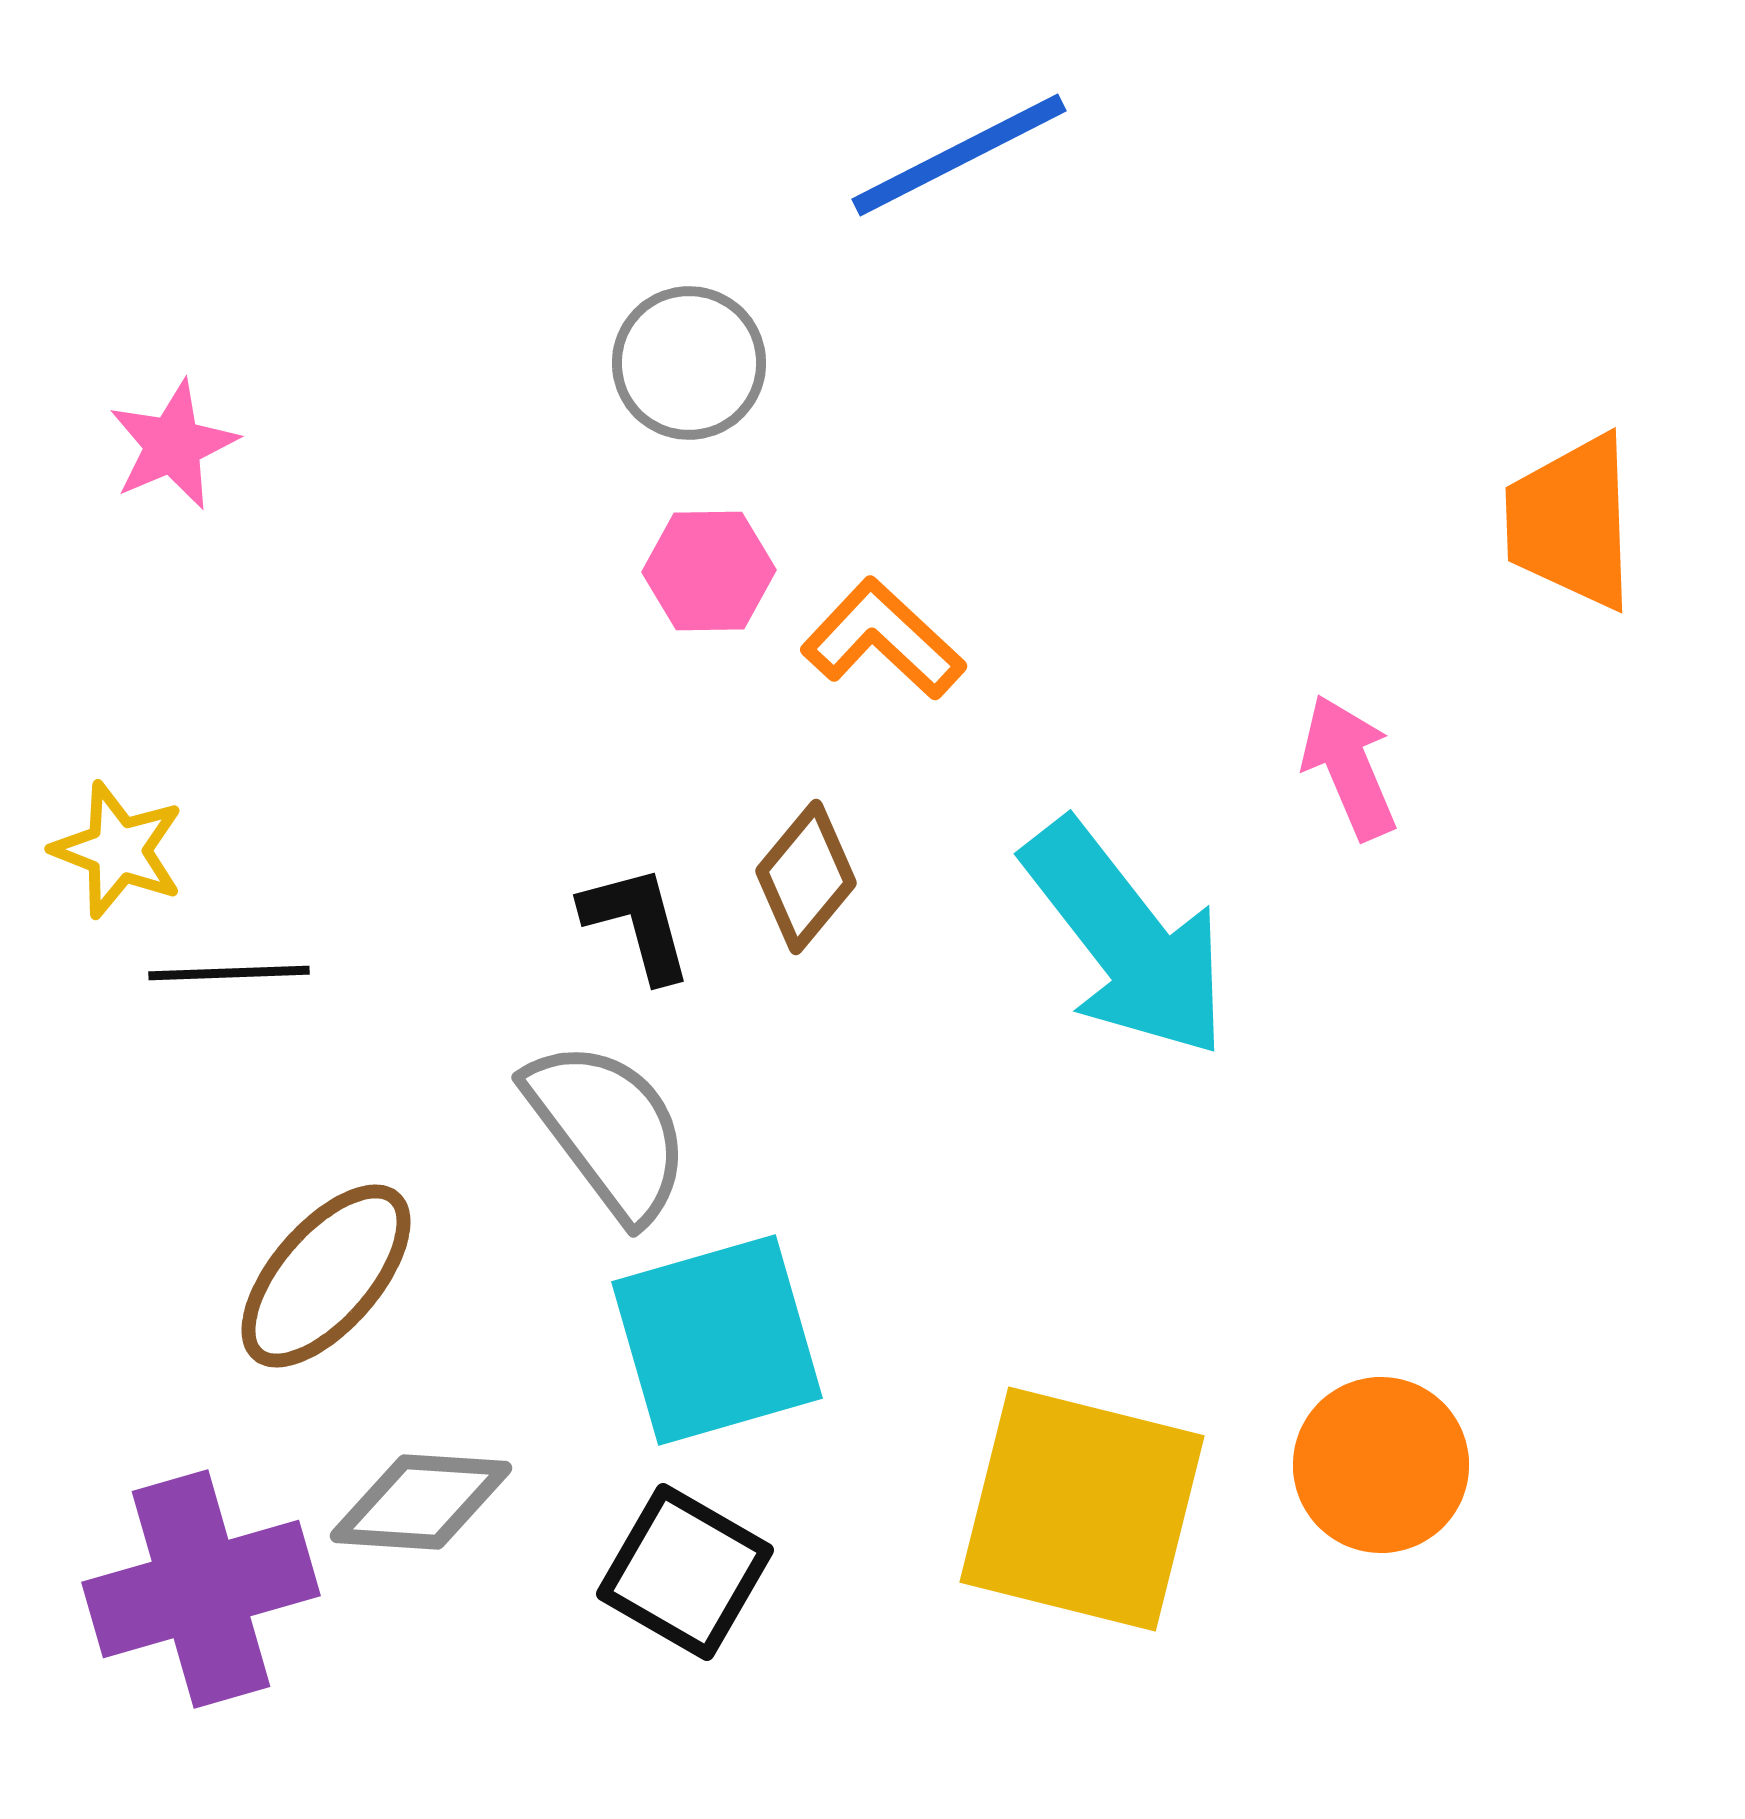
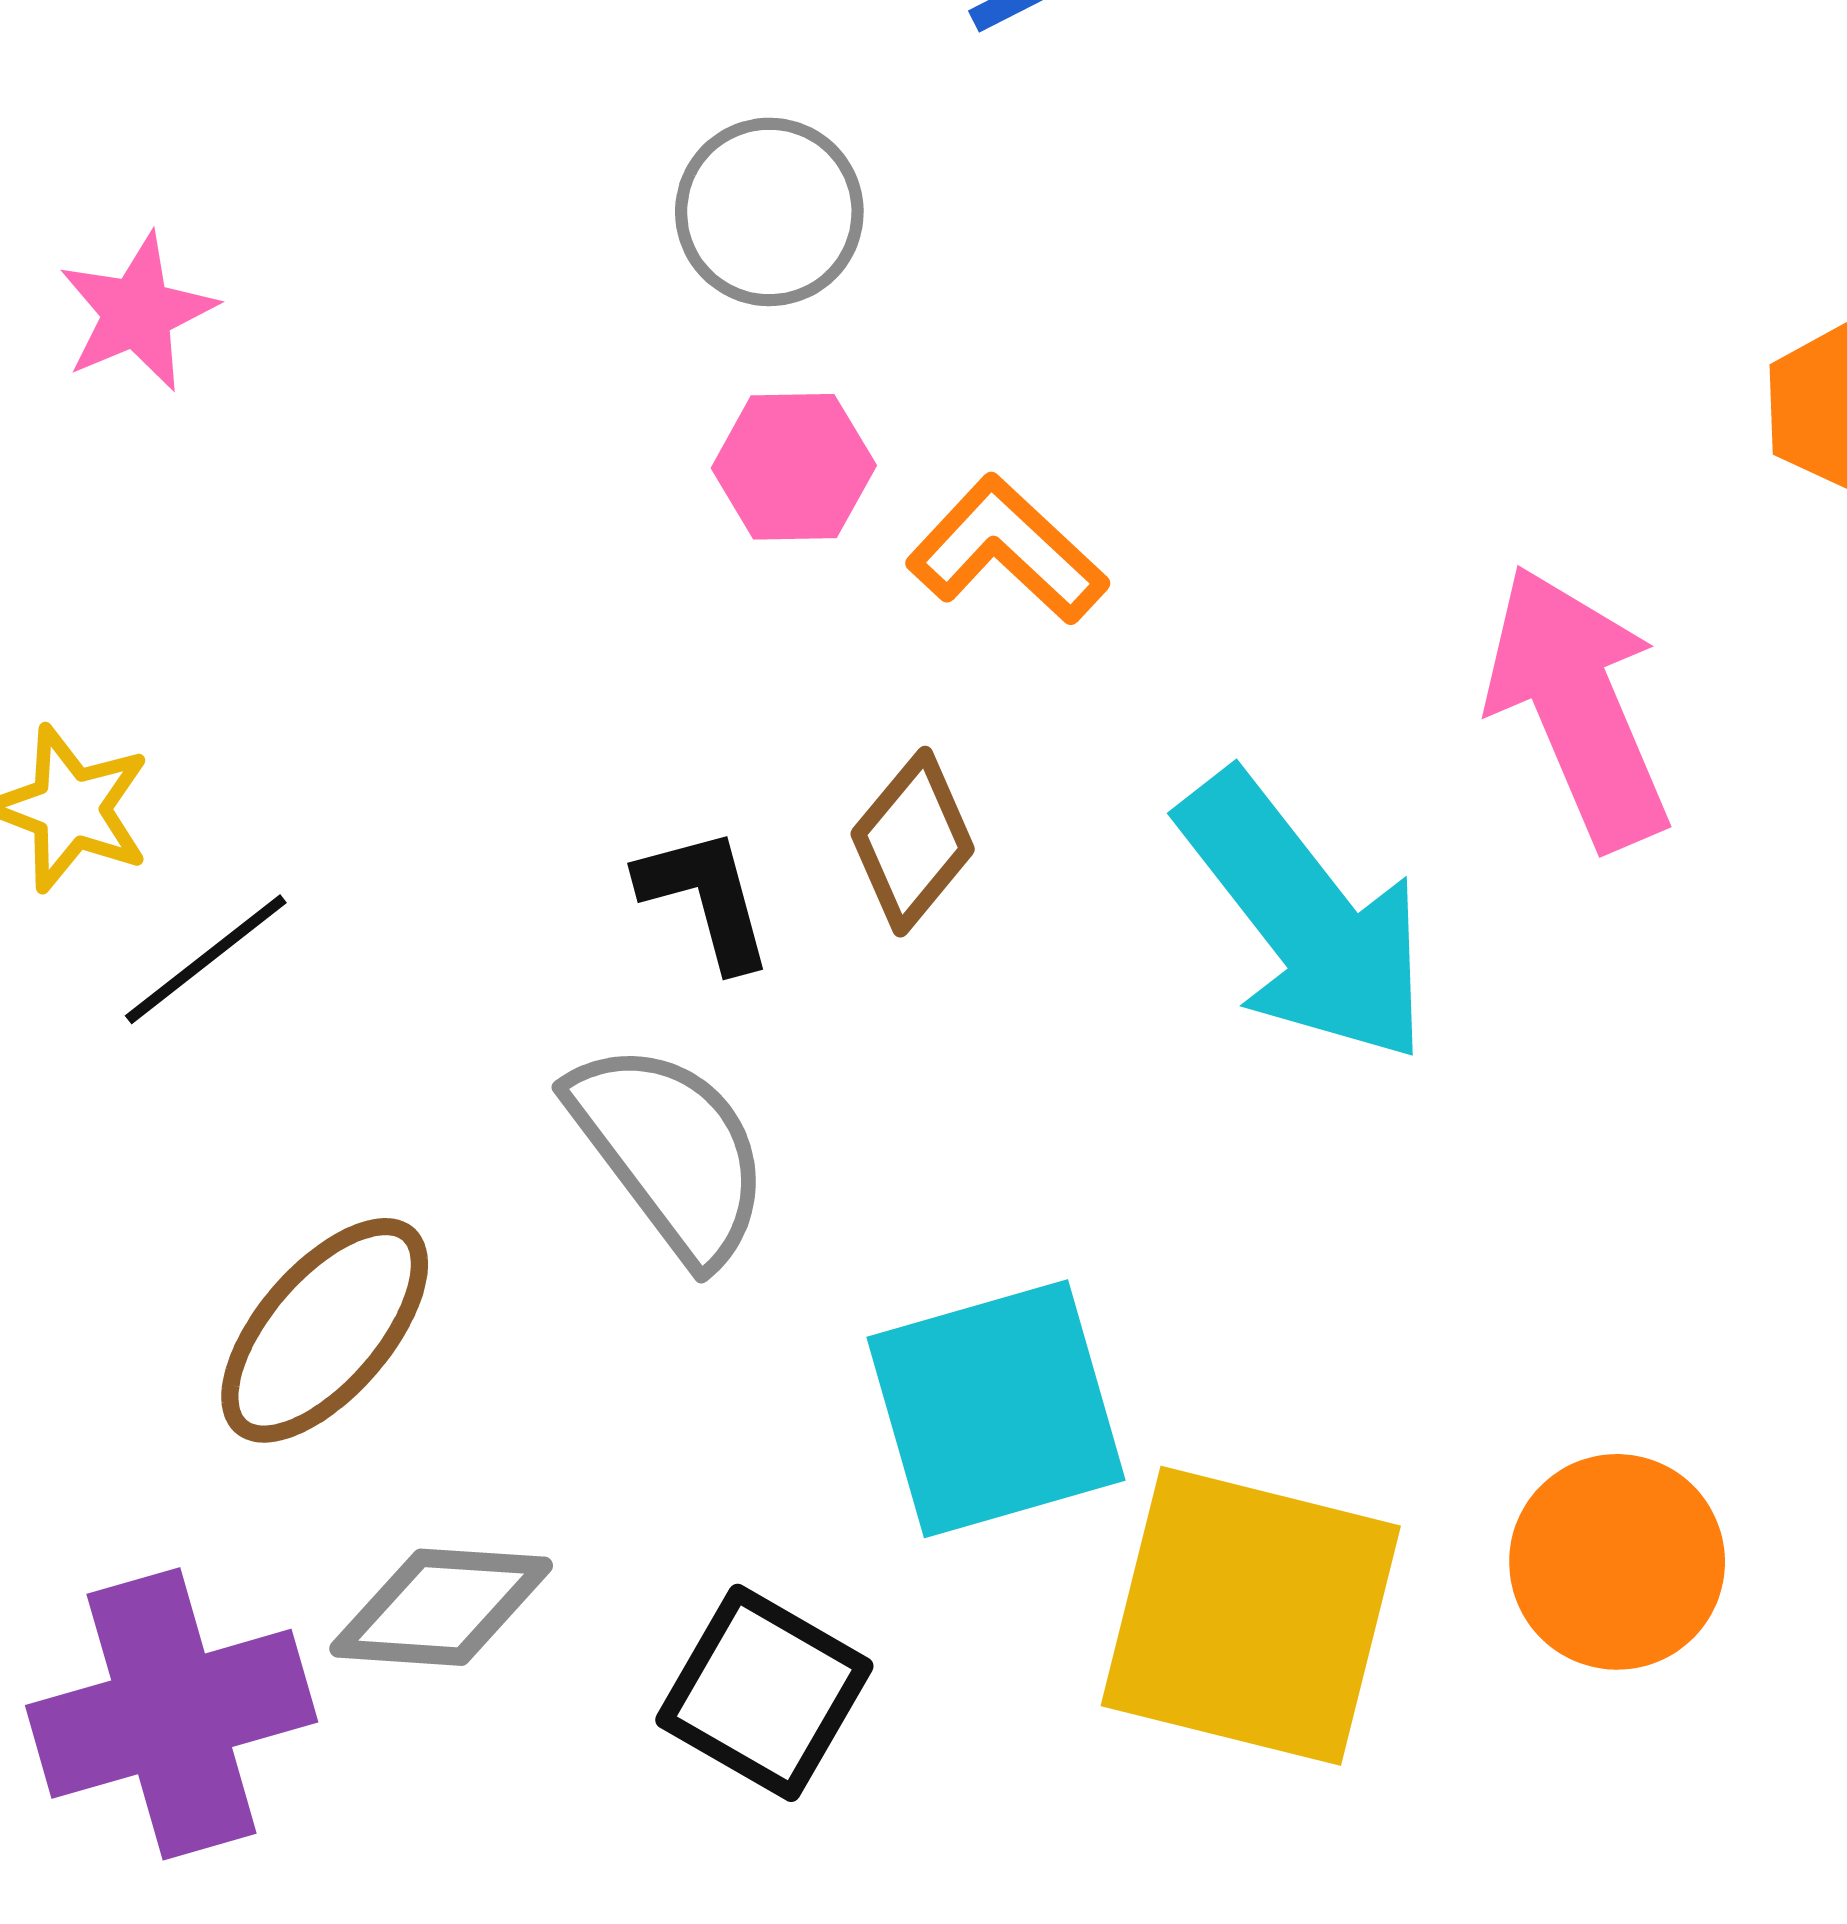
pink arrow: (1349, 767) -> (1578, 707), size x1.6
black line: (229, 973) -> (206, 959), turned -36
cyan square: (717, 1340) -> (996, 1409), moved

